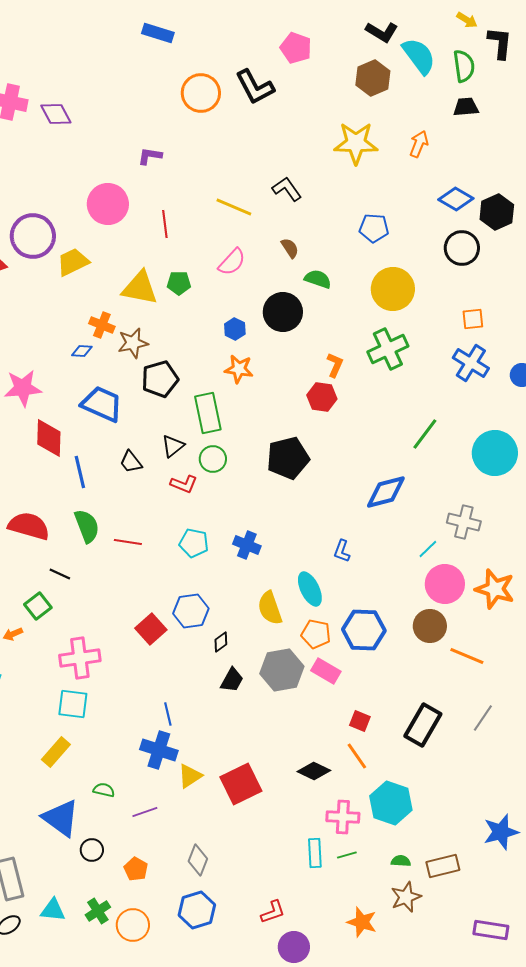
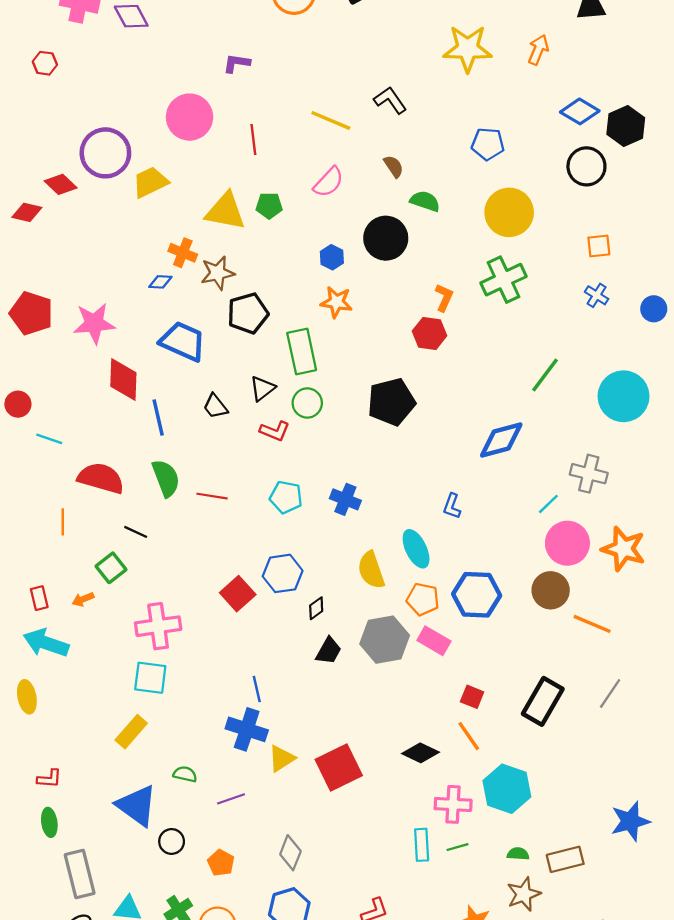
blue cross: (471, 363) -> (597, 295), size x0.6

